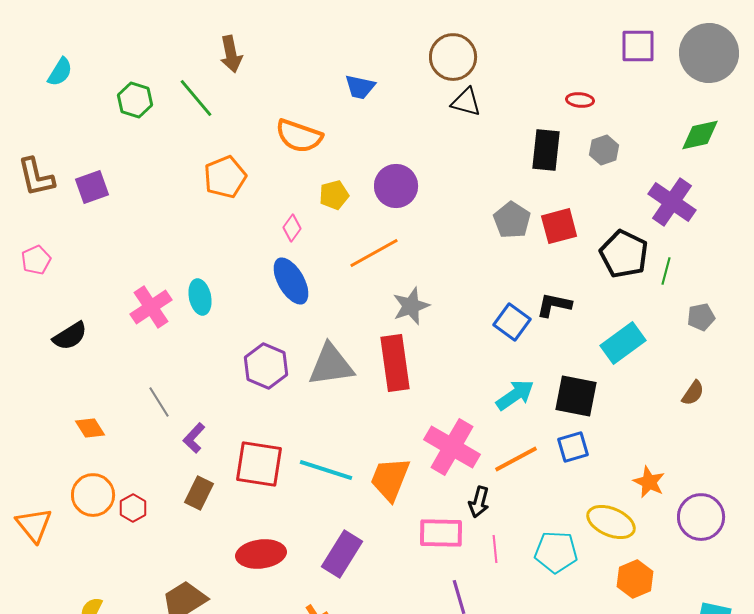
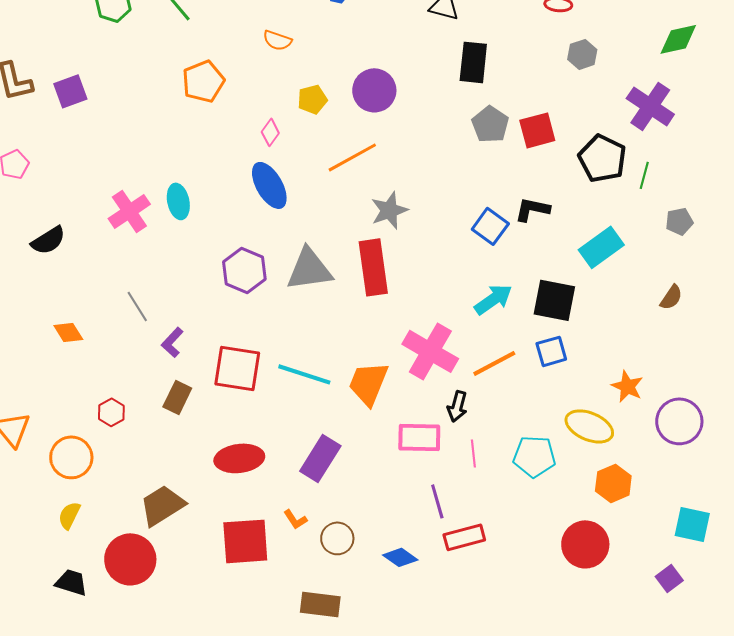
orange semicircle: (299, 136) -> (277, 40), size x0.6
black rectangle: (546, 150) -> (473, 62), moved
orange circle: (93, 495) -> (71, 457), moved

